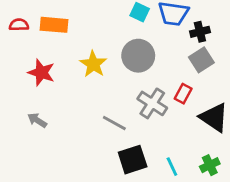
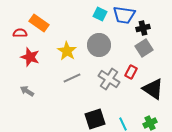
red semicircle: (19, 25) -> (20, 33), moved
orange rectangle: (54, 25) -> (39, 23), turned 30
gray line: (114, 123) -> (72, 78), moved, turned -54

